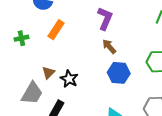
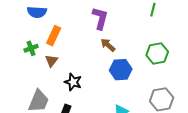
green cross: (21, 38) -> (31, 48), moved
brown triangle: (48, 73) -> (51, 61), moved

